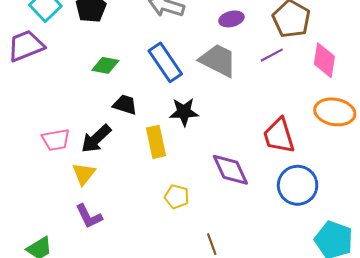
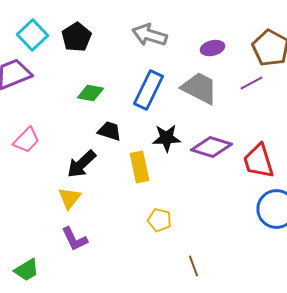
blue rectangle: (165, 62) -> (148, 90), turned 60
pink trapezoid: (56, 140) -> (26, 140), moved, turned -36
purple diamond: (230, 170) -> (212, 147), moved, turned -48

